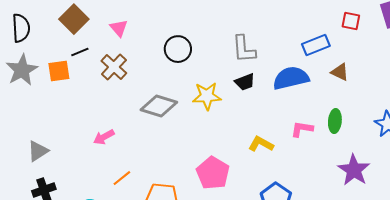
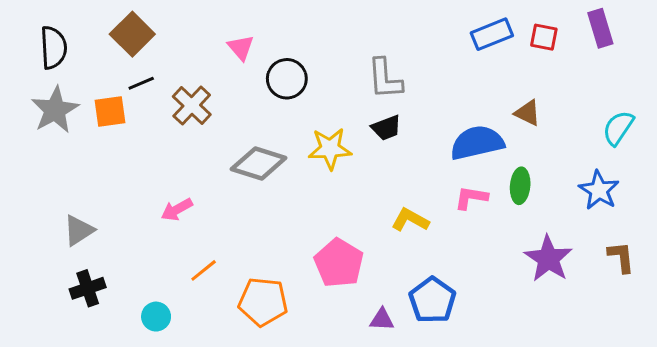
pink triangle: (119, 28) -> (241, 48), moved
blue rectangle: (316, 45) -> (492, 34), moved
blue semicircle: (291, 78) -> (477, 143), moved

